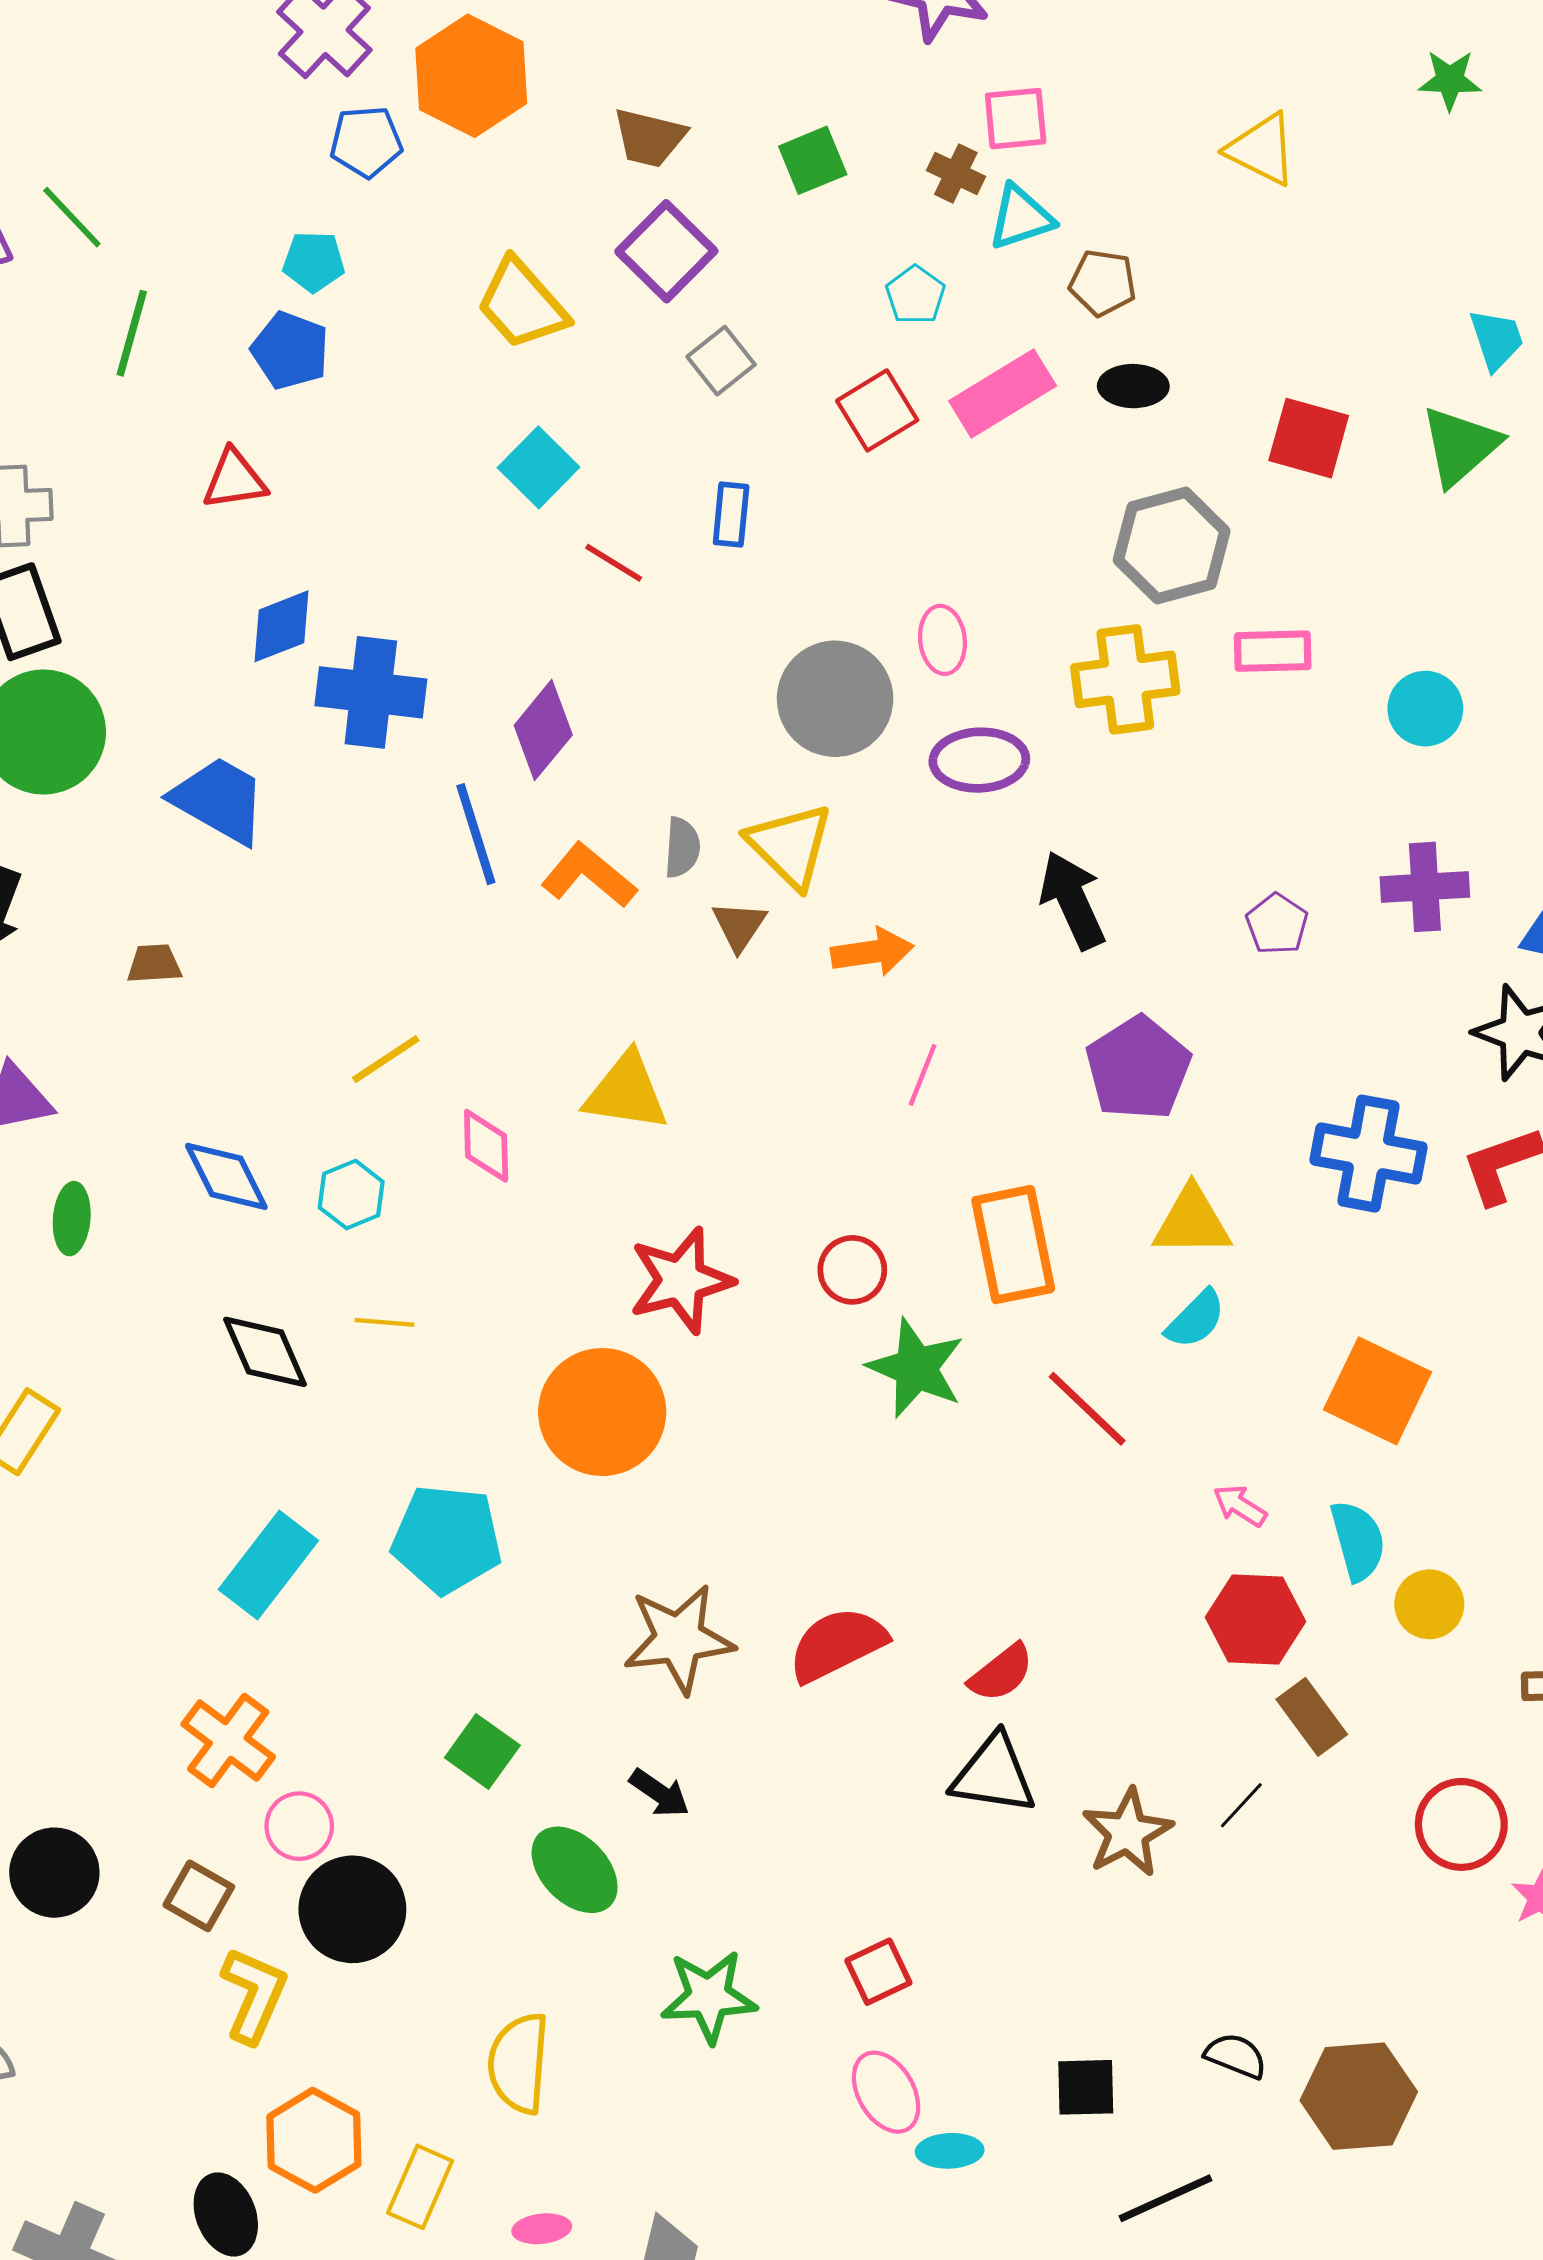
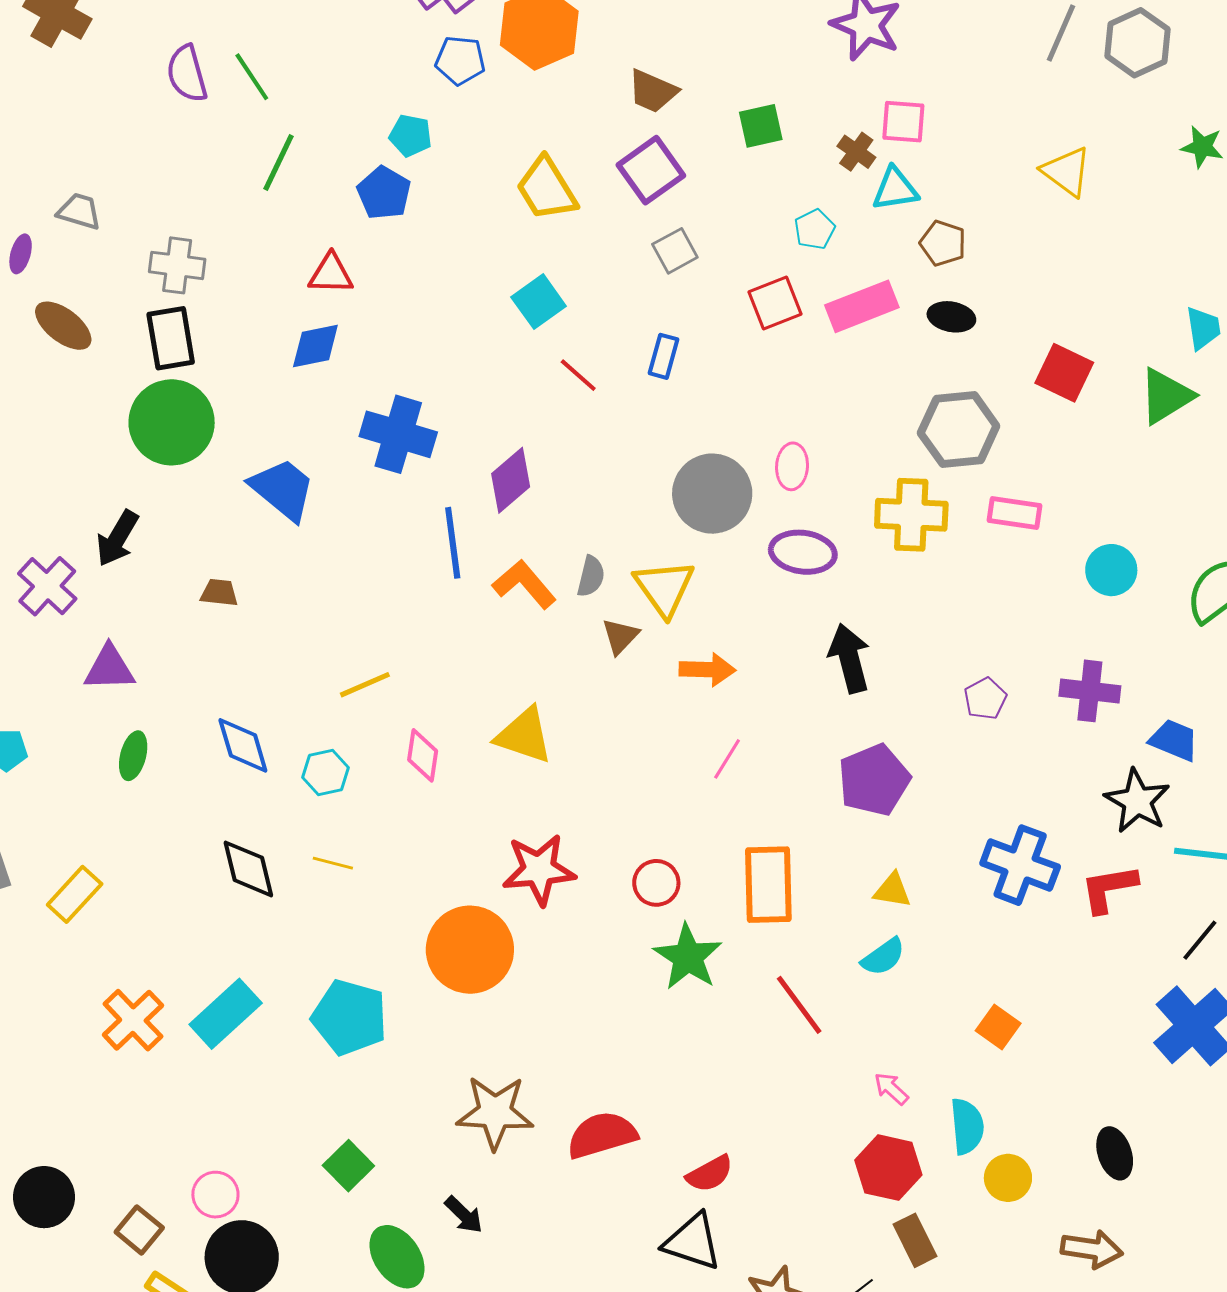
blue diamond: (282, 626) -> (315, 346), moved
yellow triangle: (1192, 1222) -> (892, 890), size x0.7
orange square: (1378, 1391) -> (998, 1027), size x0.6
orange cross: (228, 1741) -> (133, 1020), moved

